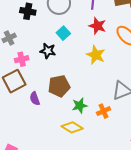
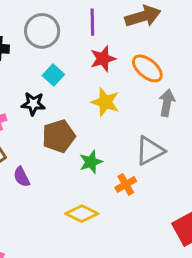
red star: (97, 26) -> (103, 59), turned -30
brown pentagon: (59, 86) -> (59, 136), moved
green star: (80, 106) -> (91, 162), moved

